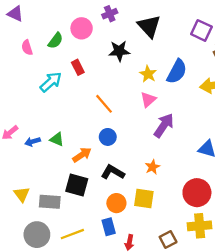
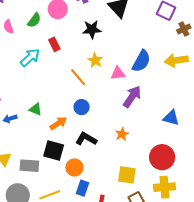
blue semicircle: (177, 72) -> (141, 61), moved
yellow star: (148, 74) -> (95, 60), moved
pink triangle: (148, 100) -> (118, 73), turned 35
blue arrow: (33, 142) -> (10, 119), moved
yellow square: (144, 198) -> (127, 175), moved
orange circle: (116, 203) -> (74, 167), moved
blue rectangle: (109, 227) -> (82, 188), turned 35

